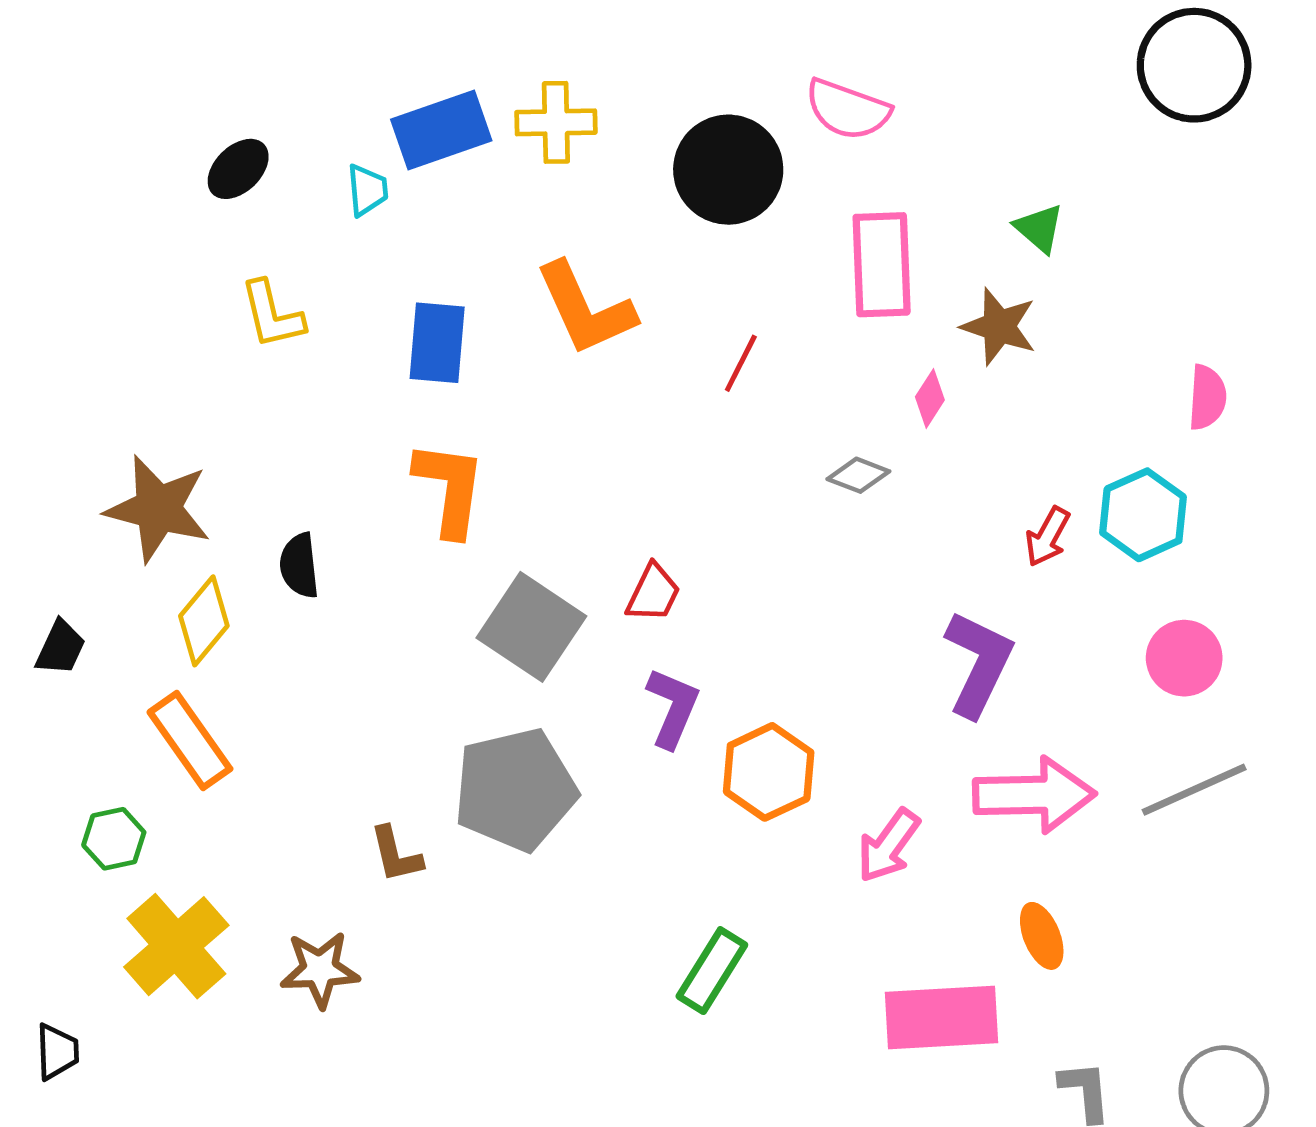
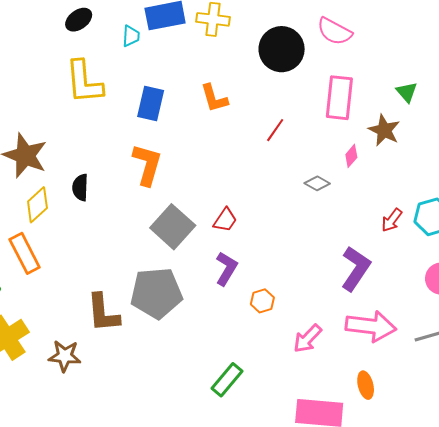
orange L-shape: (585, 309) -> (214, 98), size x0.7
yellow L-shape: (272, 315) -> (84, 82), size x1.5
orange hexagon: (769, 772) -> (262, 301), size x0.6
brown L-shape: (396, 855) -> (103, 313), size x1.6

